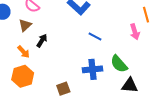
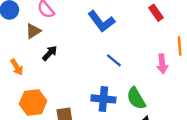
orange arrow: (24, 52) -> (17, 67), moved
orange hexagon: (23, 76) -> (33, 102), moved

